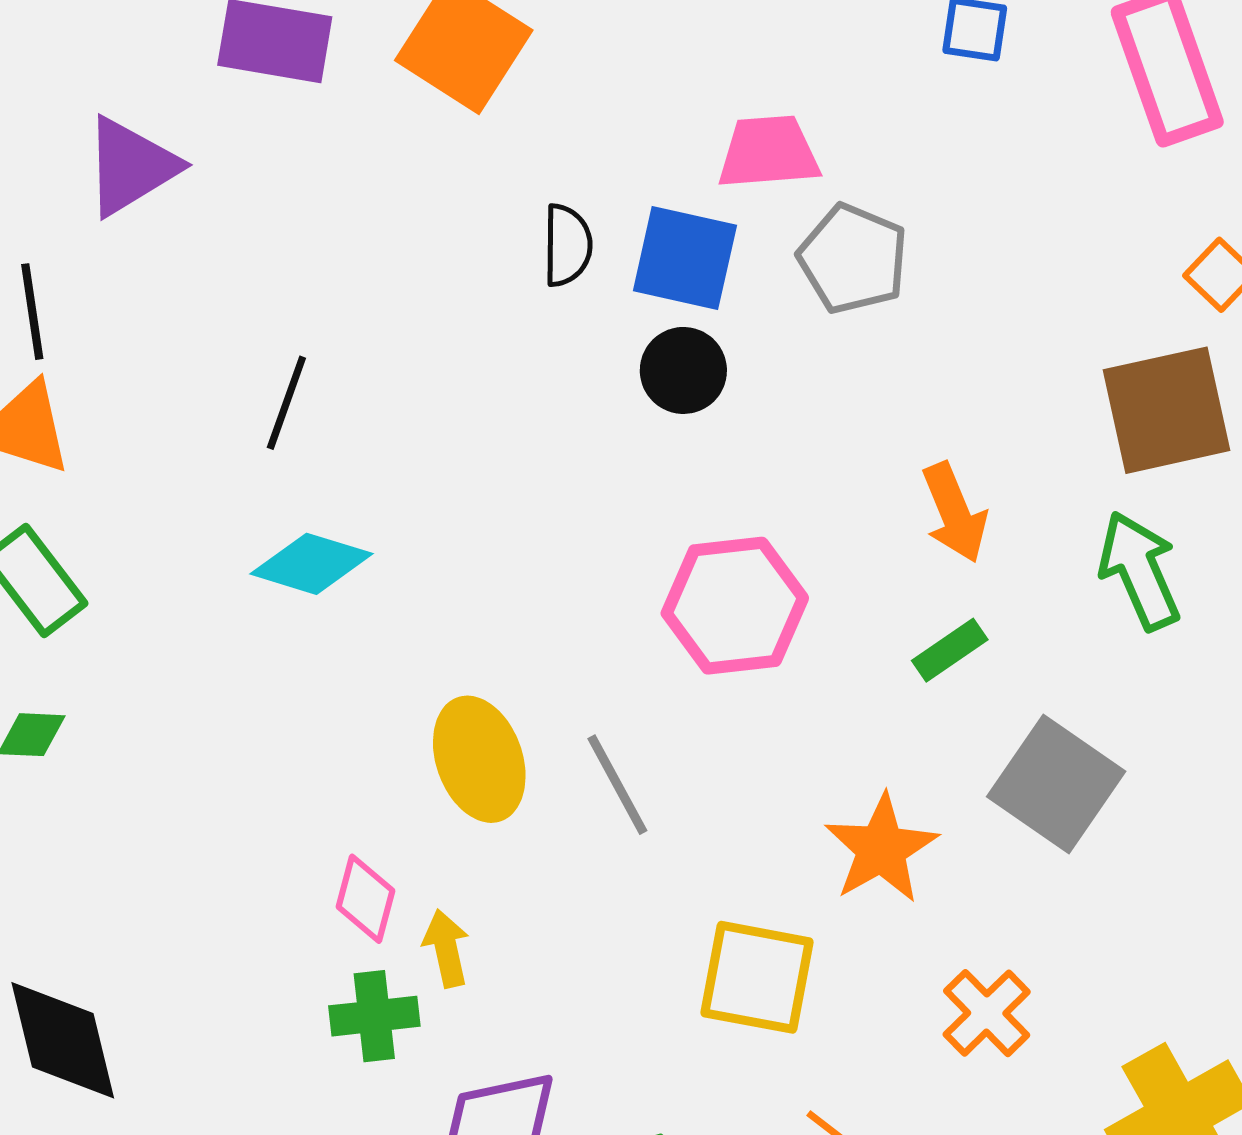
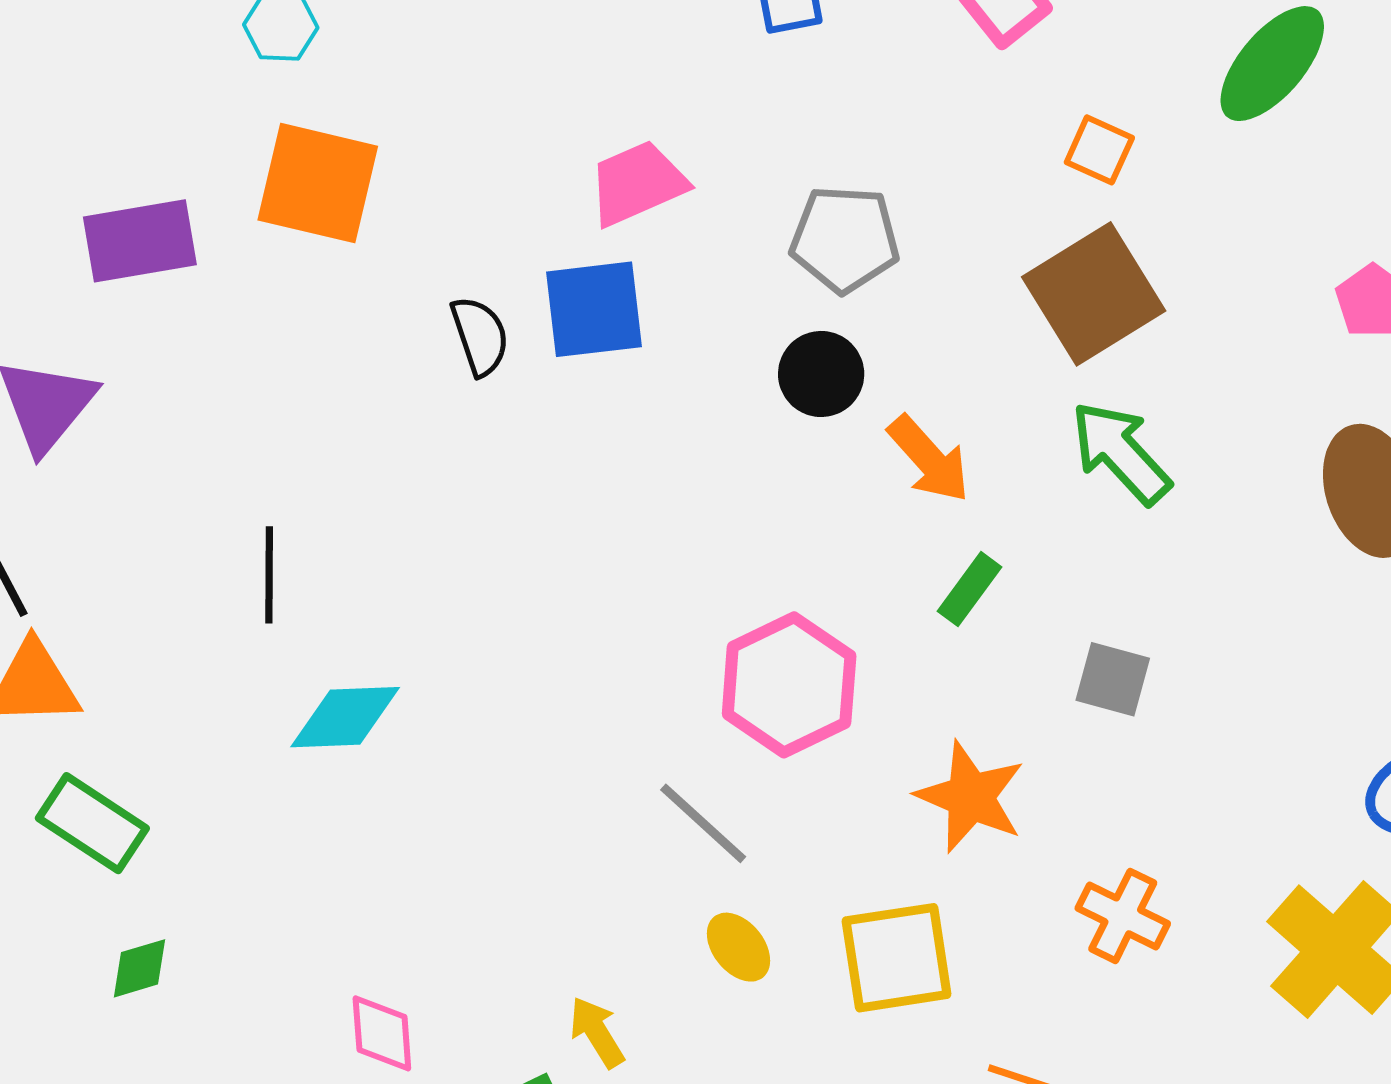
gray pentagon: (853, 259) -> (845, 239), moved
black circle: (683, 370) -> (821, 374), moved
pink hexagon: (735, 606) -> (789, 685), moved
yellow ellipse: (479, 759) -> (738, 947), moved, size x0.6
gray square: (1056, 784) -> (1113, 679), size x0.6
pink diamond: (365, 899) -> (382, 1033), moved

